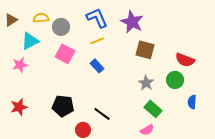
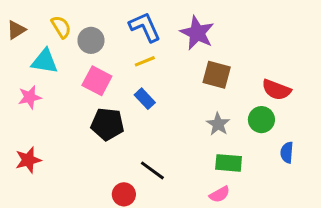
yellow semicircle: (41, 18) -> (61, 27), turned 63
cyan triangle: (30, 41) -> (45, 61), turned 36
black pentagon: (63, 106) -> (107, 124), moved
green rectangle: (153, 109) -> (229, 163), turned -36

